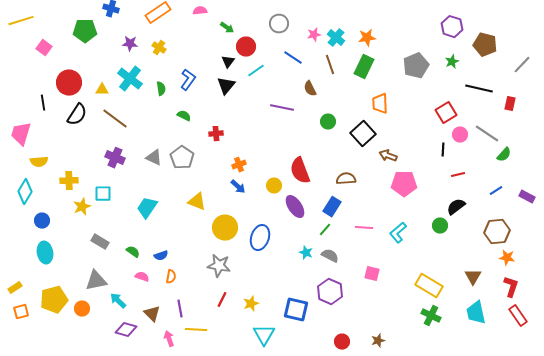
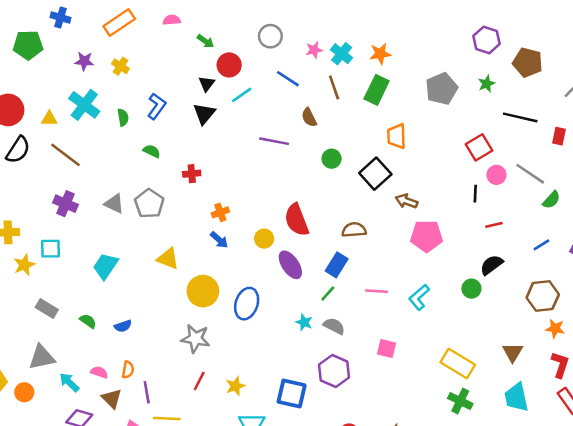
pink semicircle: (142, 277) -> (99, 372), moved
orange semicircle: (171, 277) -> (128, 370), moved

